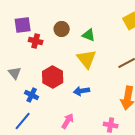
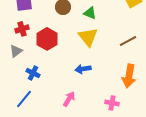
red cross: (36, 41) -> (22, 29), moved, turned -32
gray triangle: (15, 73) -> (16, 51), turned 32
red hexagon: (53, 77) -> (47, 39), moved

